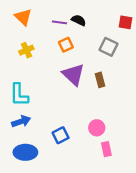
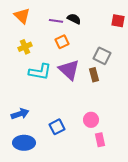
gray square: (108, 47) -> (102, 56), moved
cyan L-shape: (19, 95) -> (40, 72), moved, turned -80

